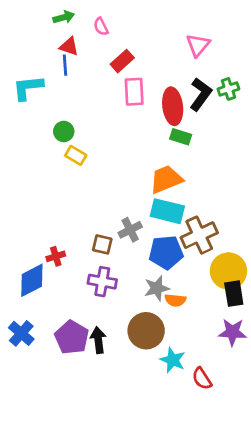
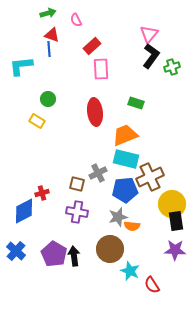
black L-shape: (201, 94) -> (151, 56), moved
red ellipse: (173, 106) -> (95, 112), moved
yellow rectangle: (76, 155) -> (37, 121), moved

